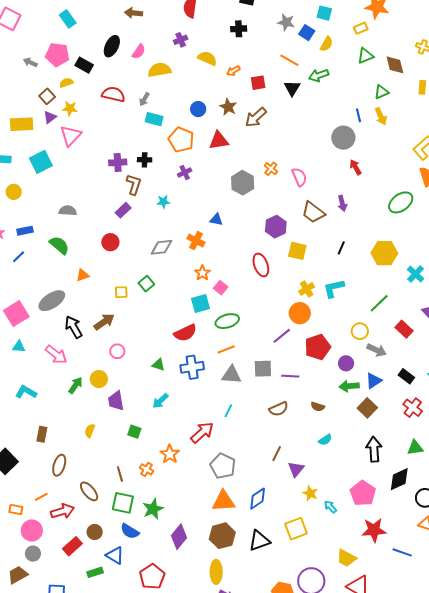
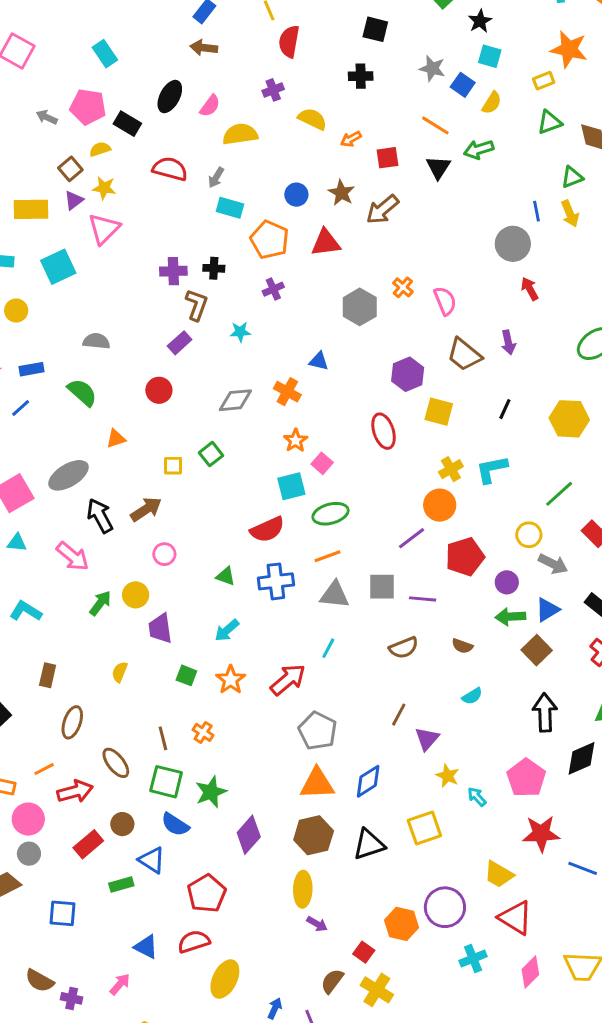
orange star: (170, 454) -> (231, 680), moved

